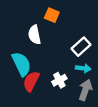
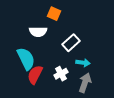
white semicircle: (34, 35) -> (38, 32), turned -78
white rectangle: (81, 47) -> (71, 43), moved

